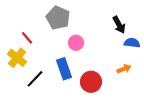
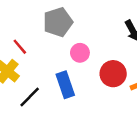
gray pentagon: (58, 18) -> (58, 22), turned 30
red circle: (91, 82) -> (113, 74), moved

